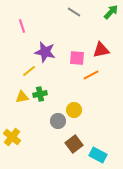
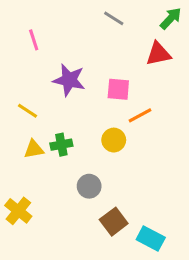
red triangle: (101, 50) -> (158, 54), moved
yellow line: (29, 71) -> (28, 111), moved, turned 72
yellow circle: (74, 110) -> (114, 140), moved

